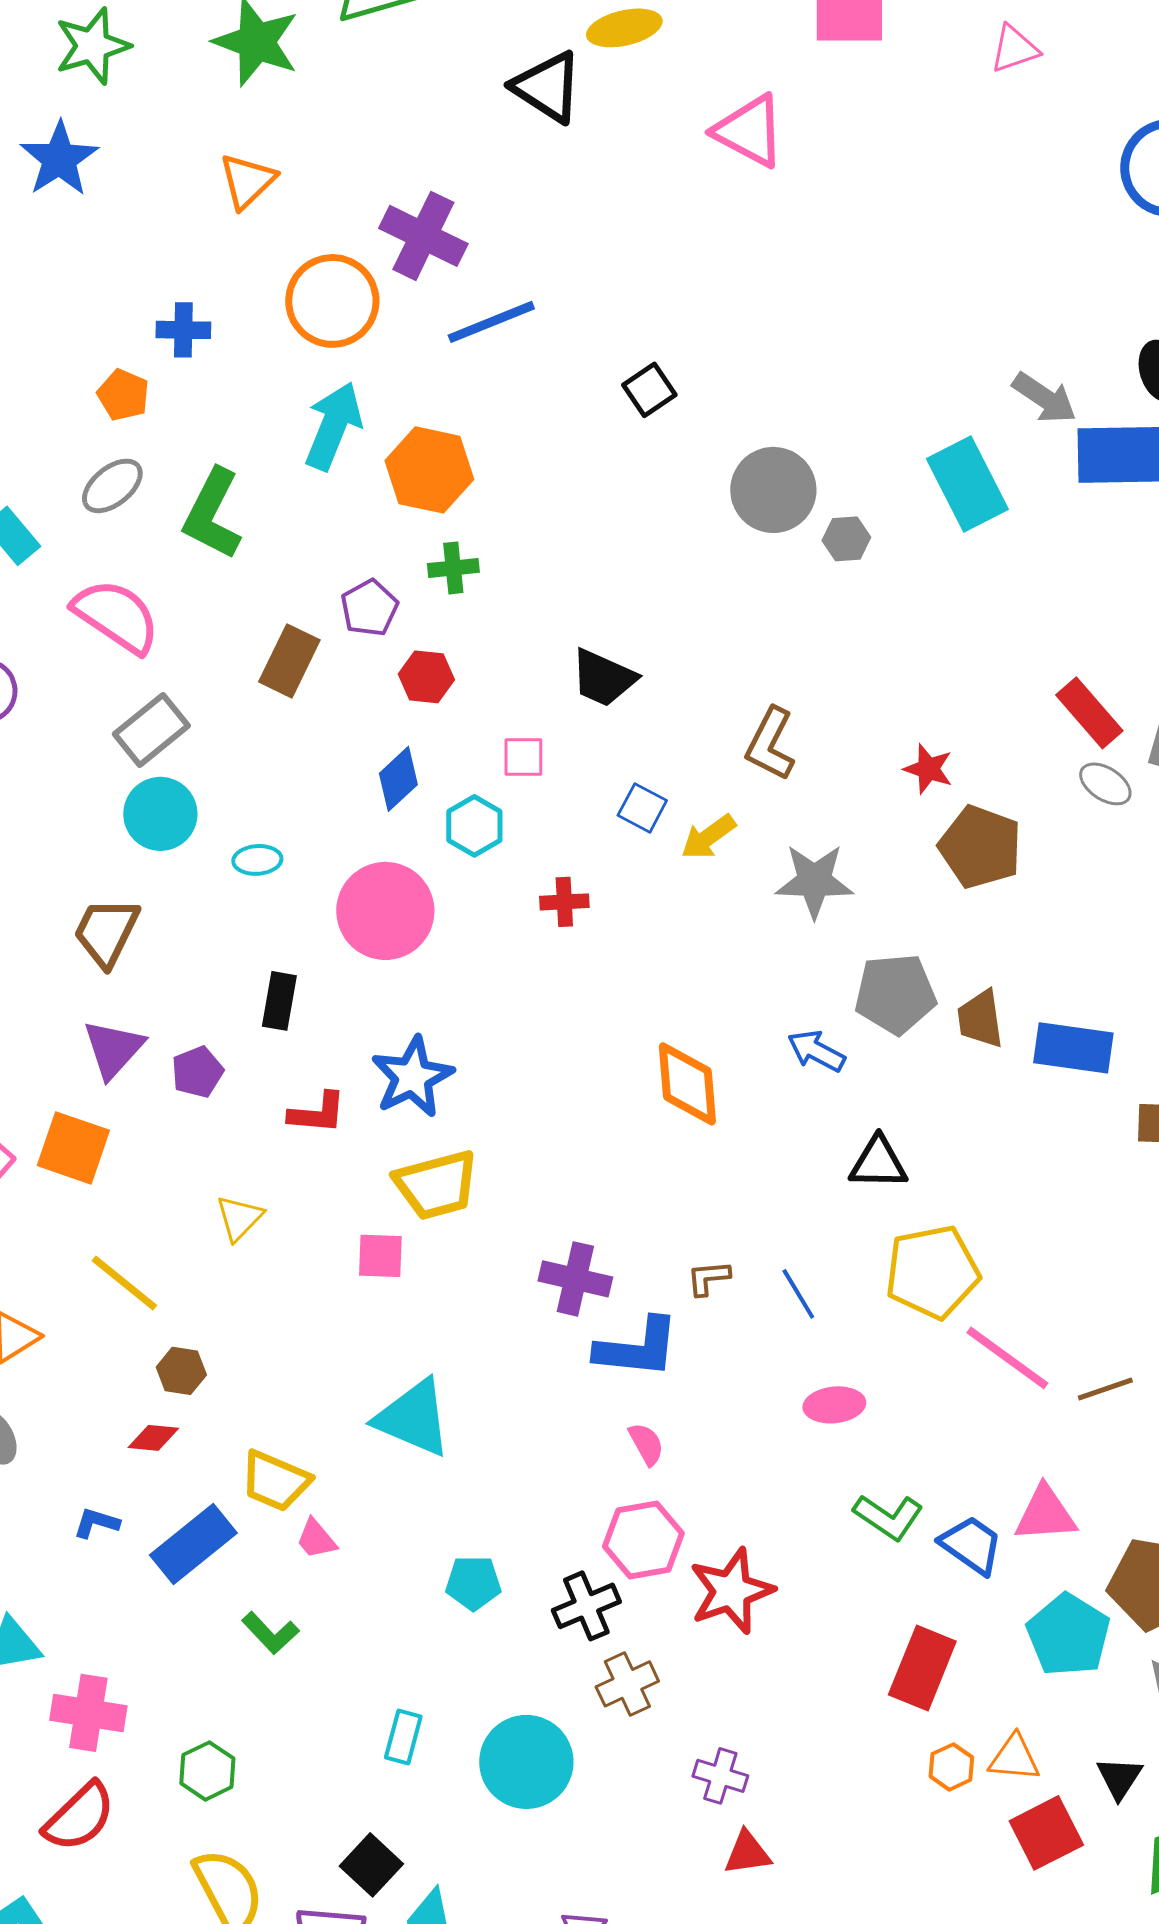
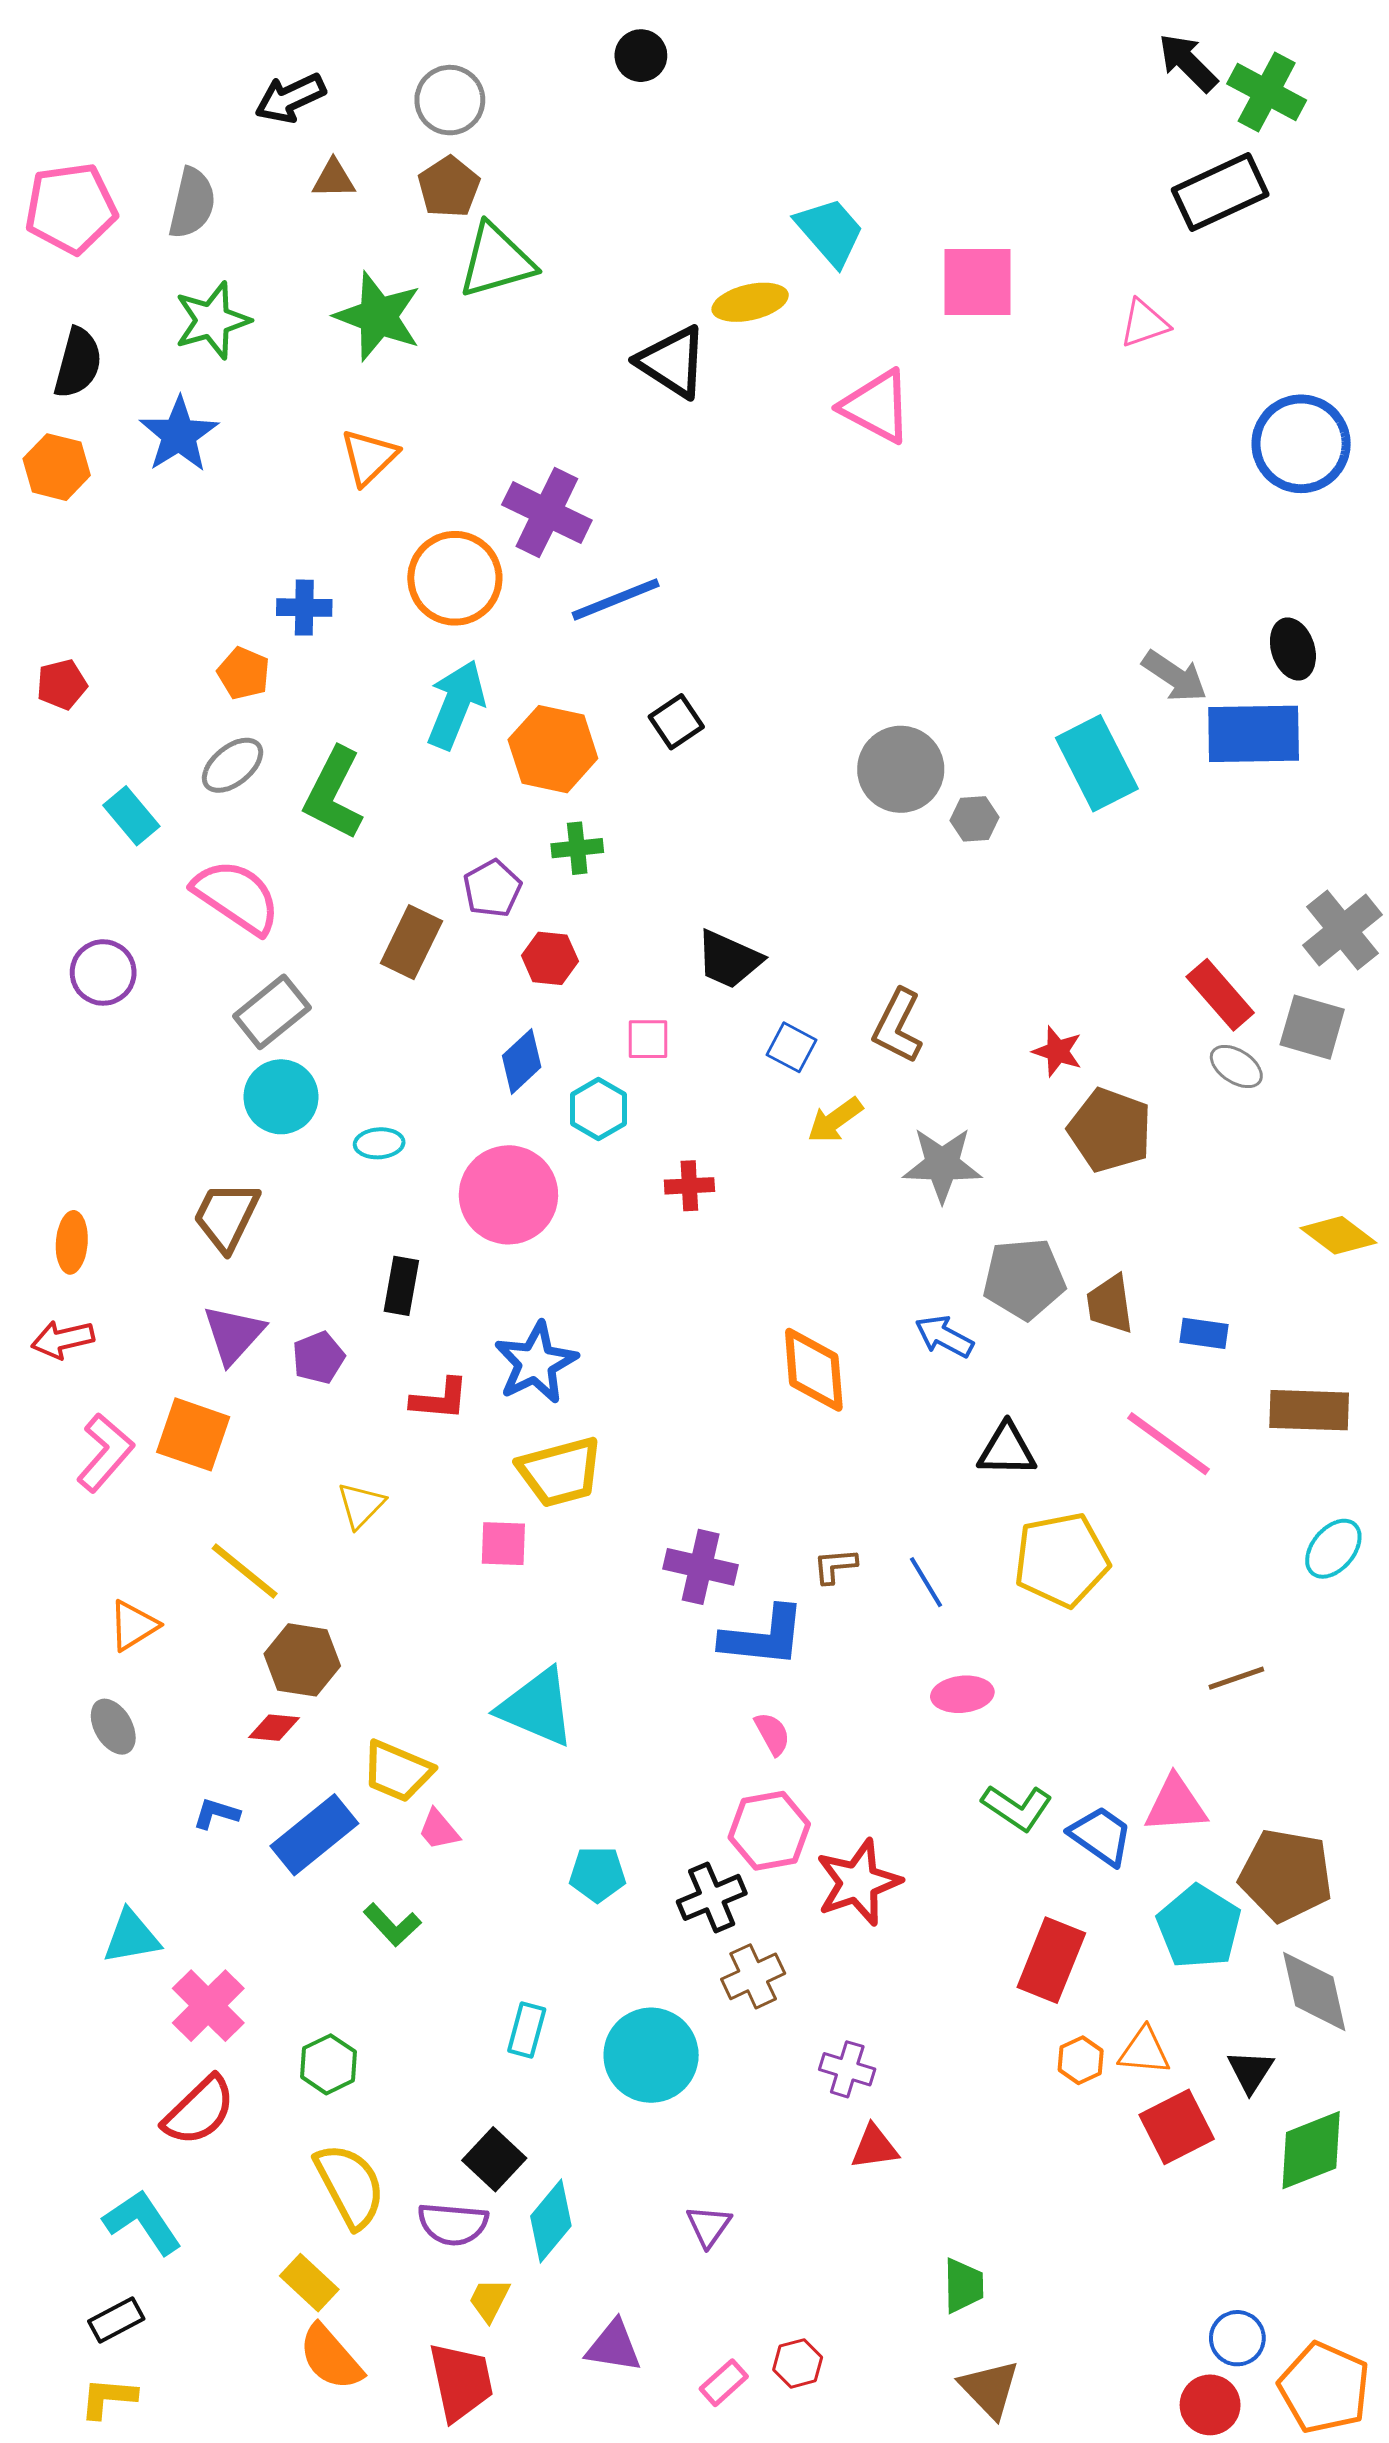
black square: (649, 390) -> (676, 722), moved
blue square: (642, 808) -> (792, 1047), moved
blue rectangle: (1073, 1048) -> (1204, 1333), size x0.6
pink line: (1007, 1358) -> (1169, 1444), moved
brown hexagon: (181, 1371) -> (302, 1660), size x1.5
pink cross: (88, 1713) -> (208, 2006), turned 36

